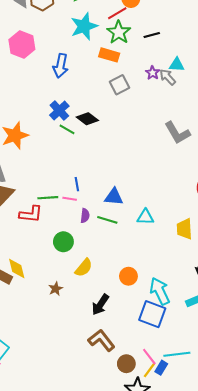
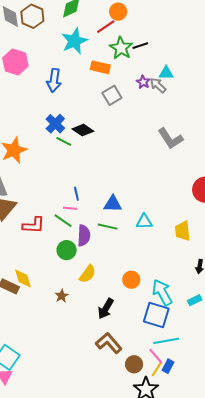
green star: (119, 32) -> (121, 48), moved
green line: (48, 198) -> (63, 221), moved, turned 42
purple semicircle: (85, 216) -> (84, 236), moved, size x1.5
cyan line: (177, 354) -> (166, 341), moved

